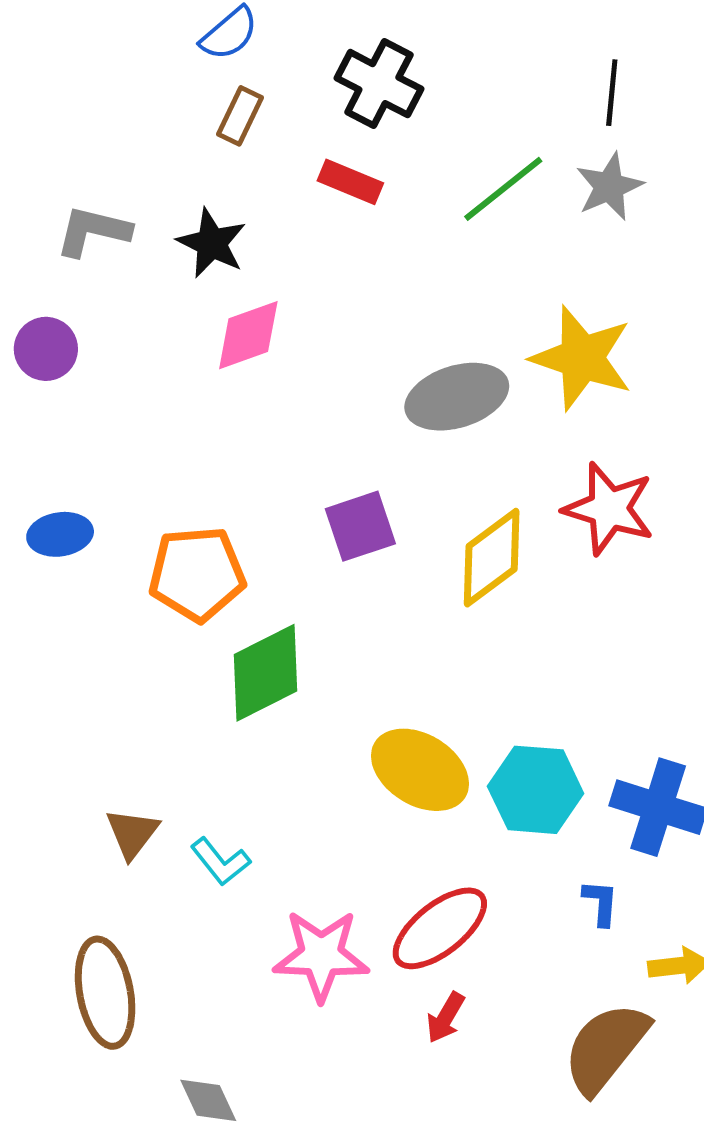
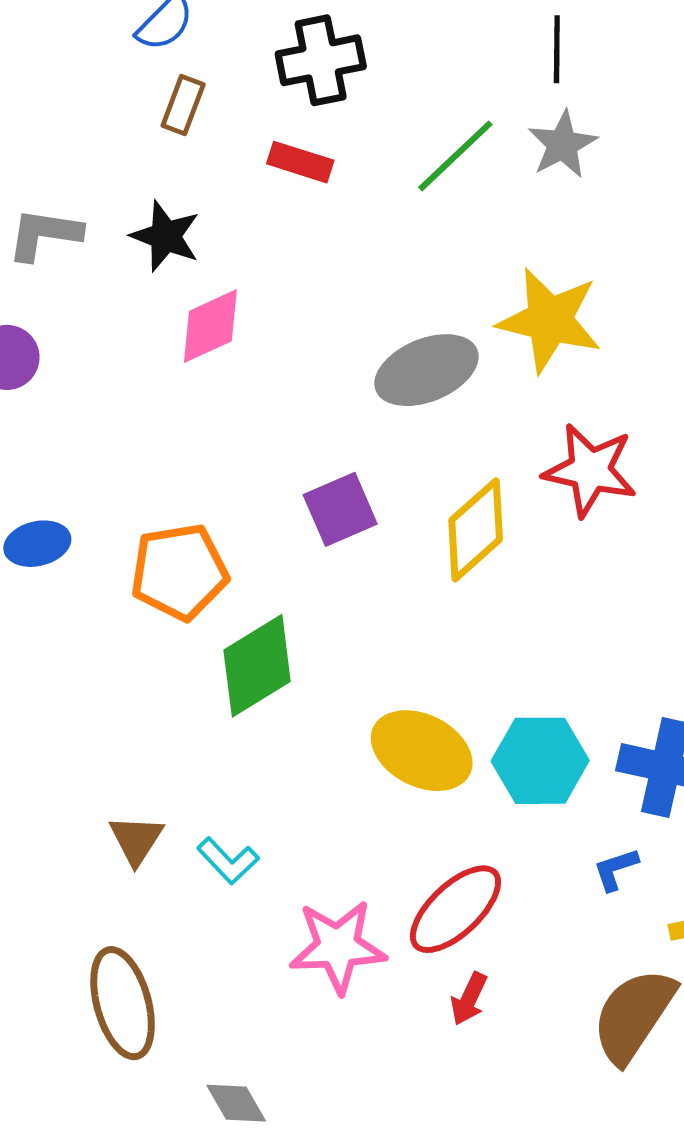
black cross: (379, 84) -> (321, 60), turned -34
blue L-shape: (601, 903) -> (616, 869), turned -108

